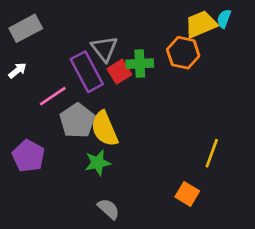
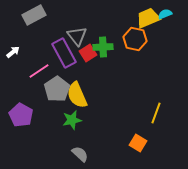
cyan semicircle: (224, 19) -> (165, 14), turned 48
gray rectangle: (26, 28) -> (34, 15), moved

